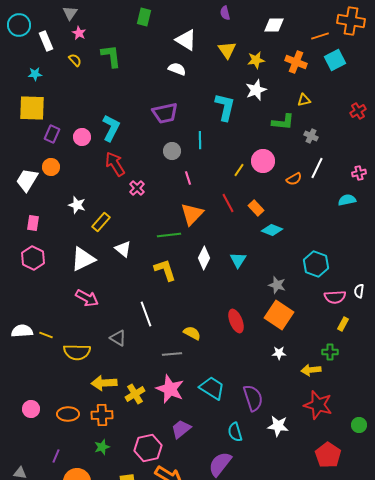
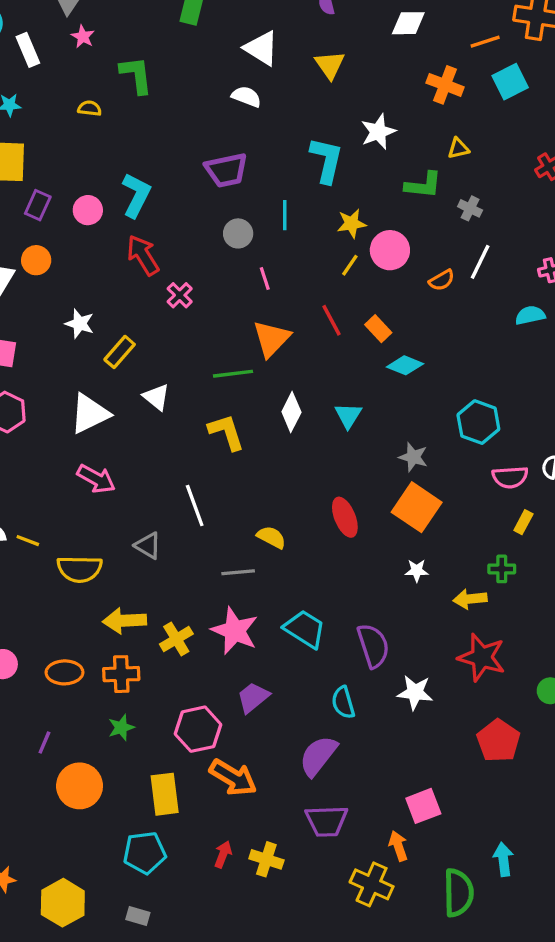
yellow semicircle: (75, 60) -> (90, 108), moved, turned -40
yellow star: (256, 60) -> (352, 223), moved

